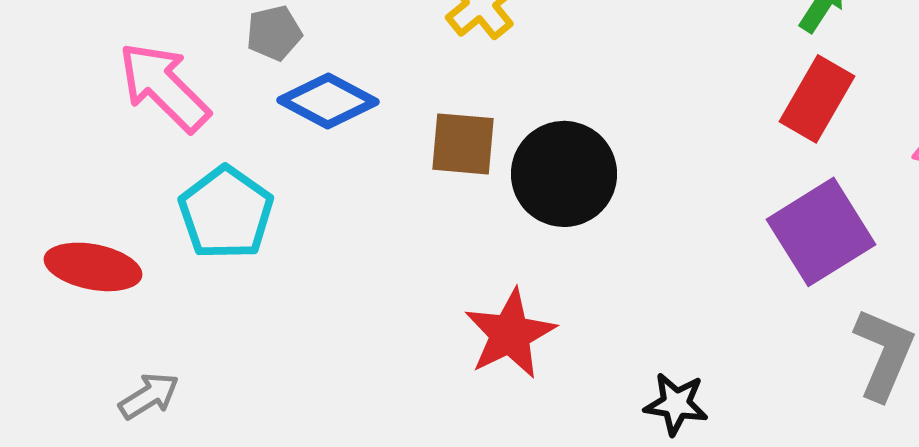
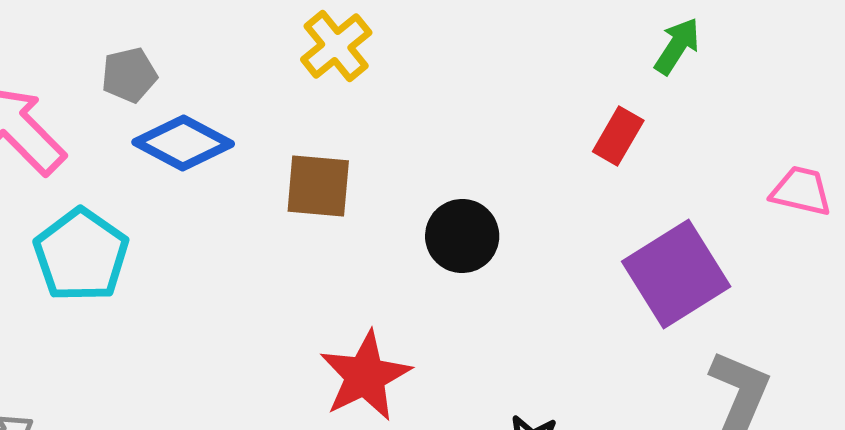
red rectangle: (817, 99) -> (618, 136), moved, size x0.7
black circle: (564, 174) -> (462, 236), moved, size x0.7

